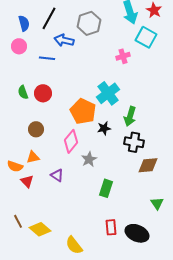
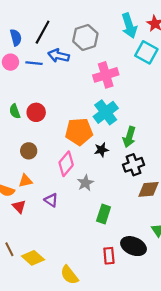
pink cross: (123, 56) -> (106, 75), moved, size x1.6
blue line: (47, 58) -> (34, 63), moved
orange pentagon: (83, 111) -> (79, 132), turned -30
black cross: (134, 142) -> (134, 165), turned -30
black ellipse: (137, 233) -> (134, 246), moved

